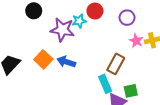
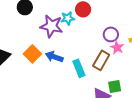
purple circle: (127, 18) -> (111, 34), moved
pink star: (136, 41) -> (117, 47), moved
cyan rectangle: (105, 84) -> (79, 68), moved

